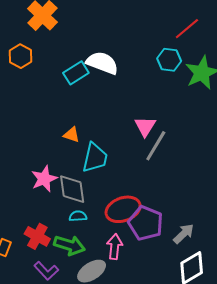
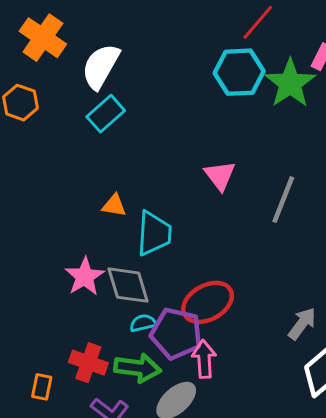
cyan hexagon: (169, 60) -> (239, 72), size x1.4
white semicircle: (102, 63) -> (101, 66), moved, turned -72
gray line: (156, 146) -> (283, 200), moved
purple pentagon: (146, 223) -> (176, 333), moved

